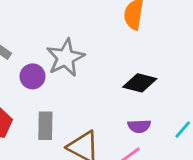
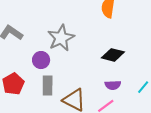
purple circle: (33, 76) -> (41, 60), moved

